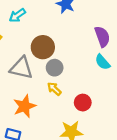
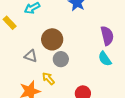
gray triangle: (21, 68) -> (31, 56), size x0.6
yellow arrow: (54, 89) -> (48, 79), moved

